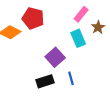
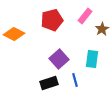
red pentagon: (33, 18) -> (52, 20), moved, turned -30
cyan rectangle: (78, 38) -> (92, 59), moved, turned 30

